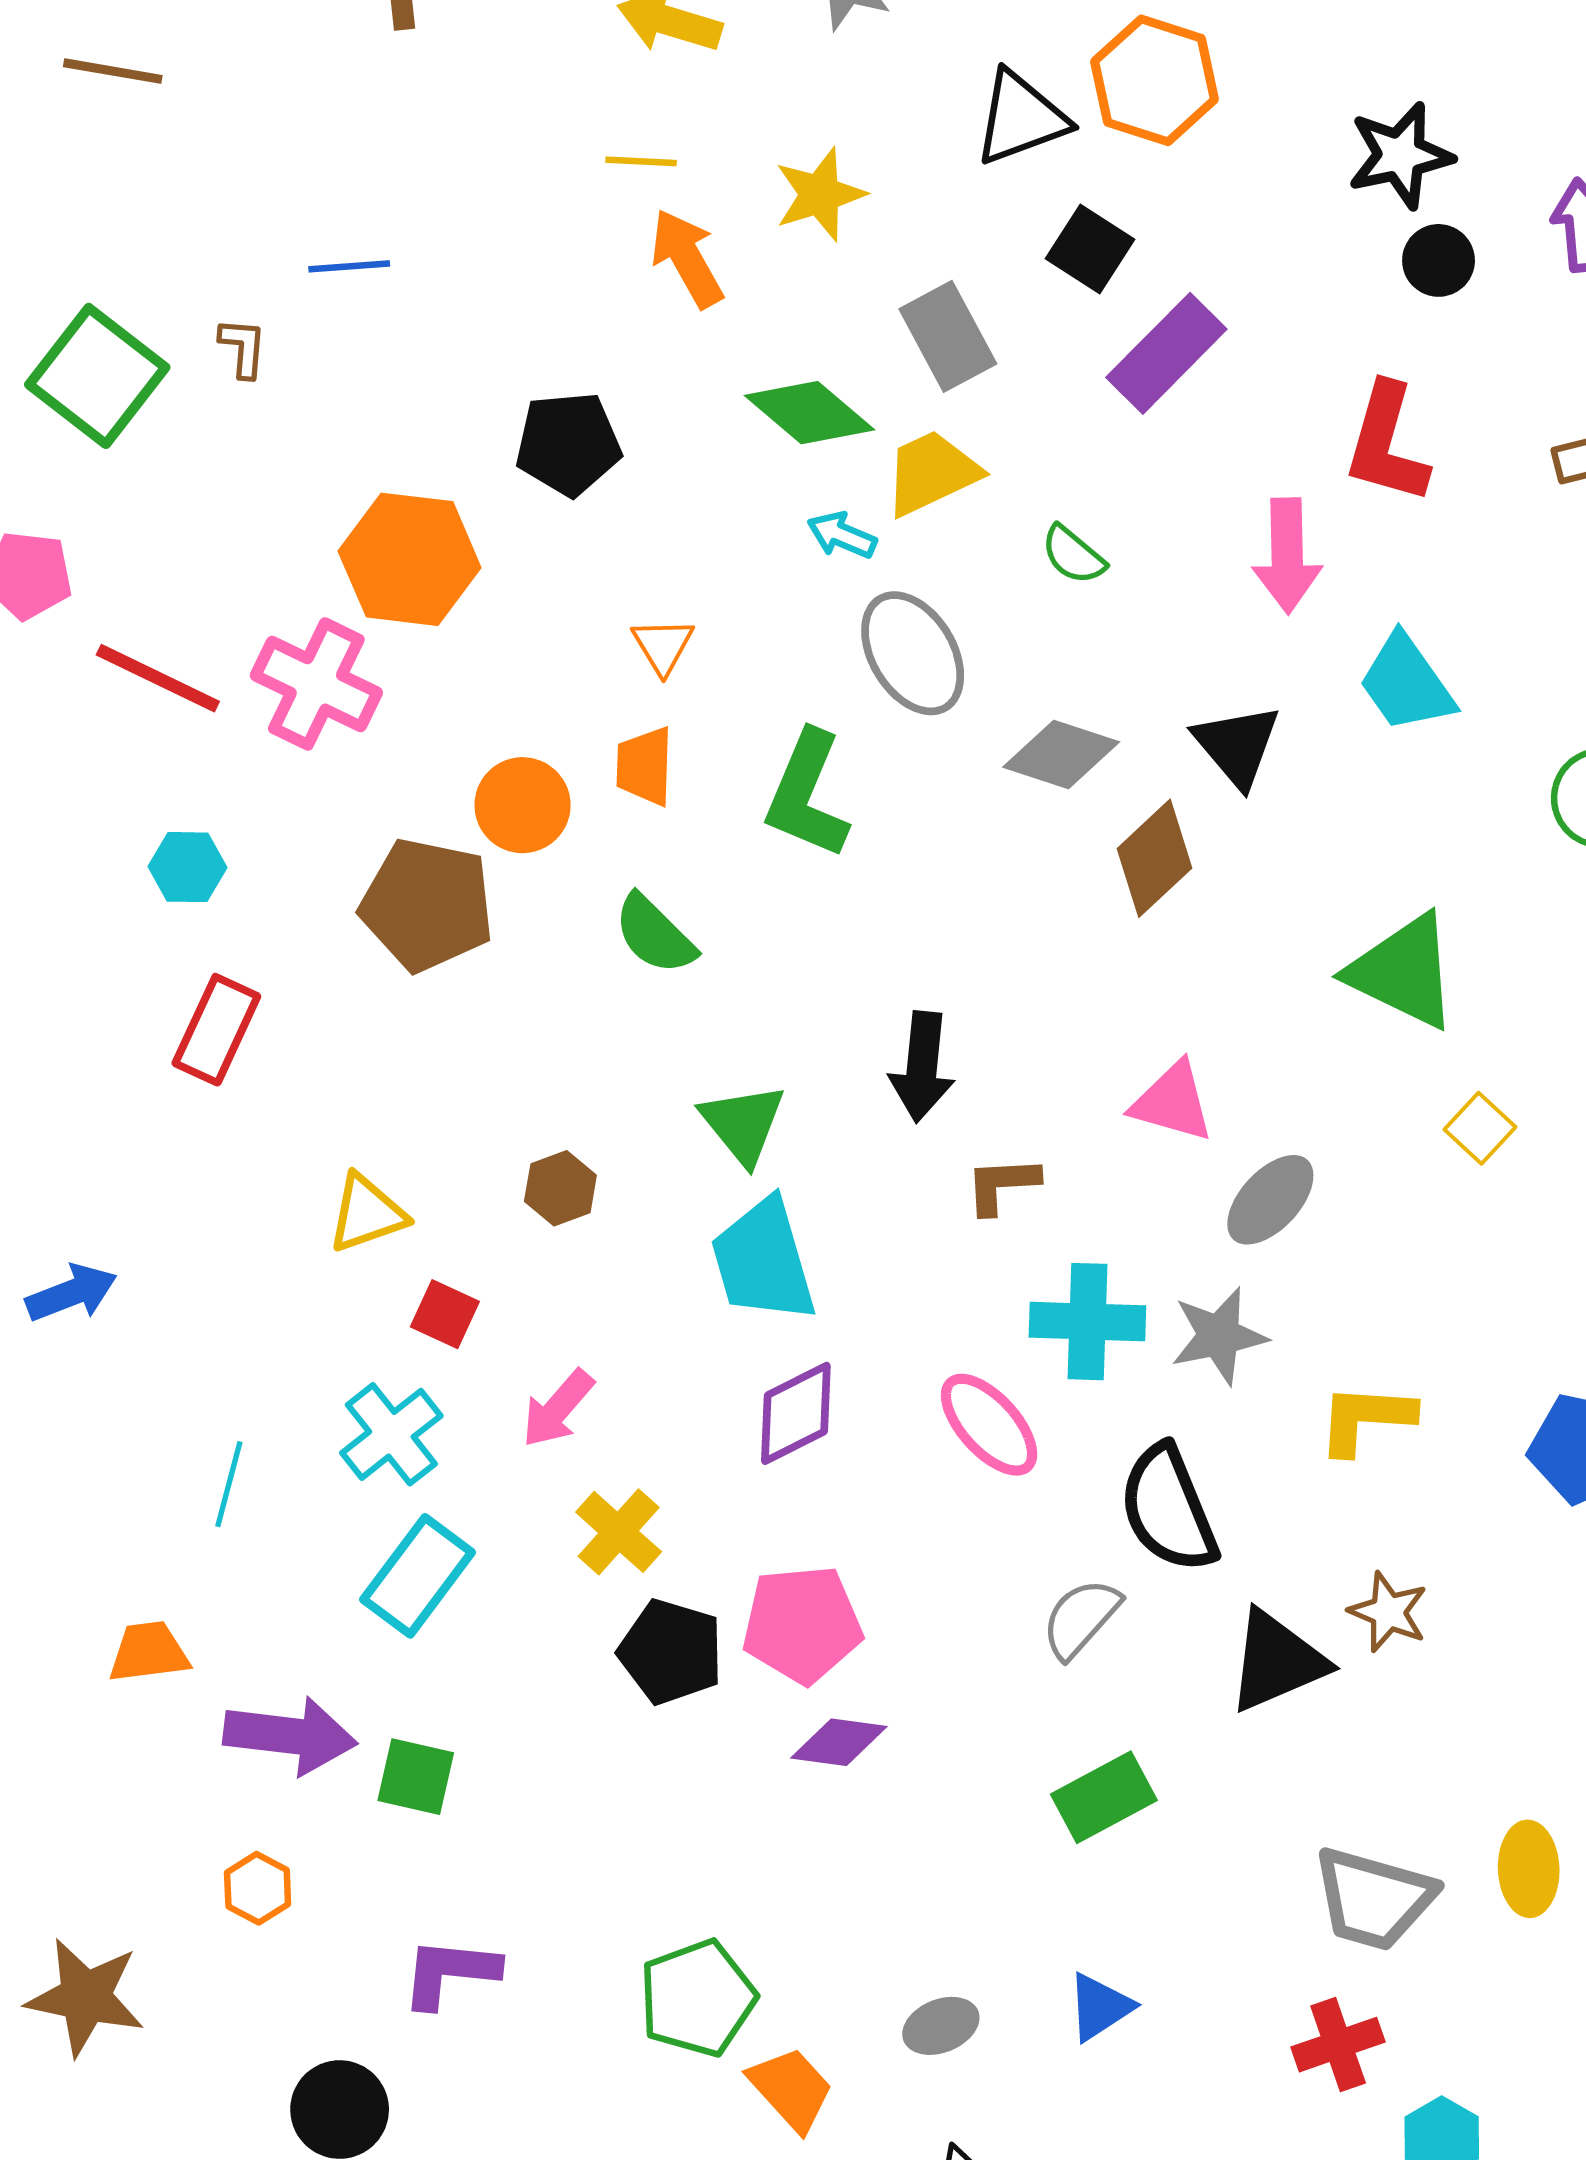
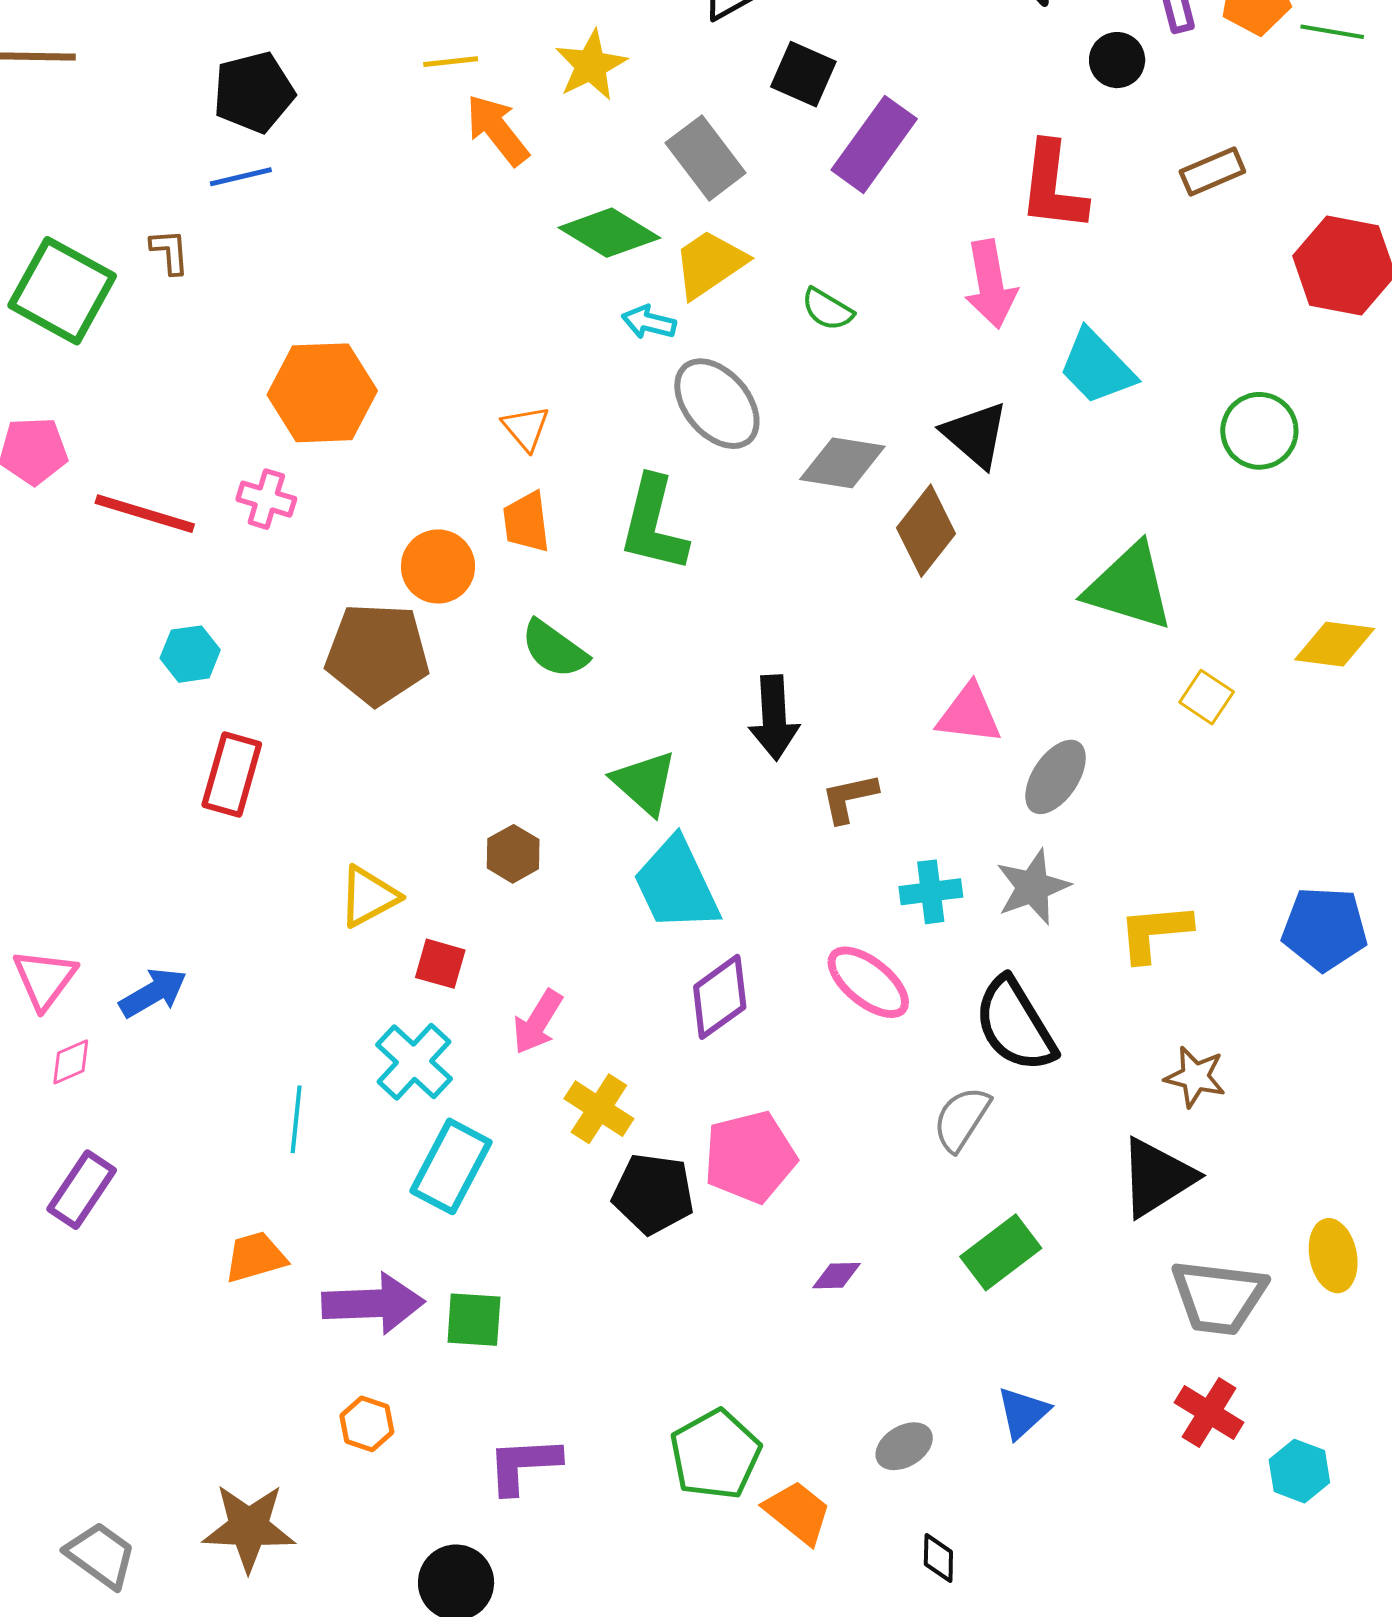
black circle: (1439, 260) -> (1117, 60), moved
black pentagon: (568, 444) -> (254, 92), moved
pink cross: (316, 684) -> (266, 499), size x0.6
cyan cross: (1087, 1322) -> (931, 892), size x0.7
black triangle: (1277, 1661) -> (1157, 1177), moved
purple diamond: (839, 1742) -> (837, 1276), moved, size x0.7
red cross: (1338, 2045) -> (1209, 1413), turned -30

